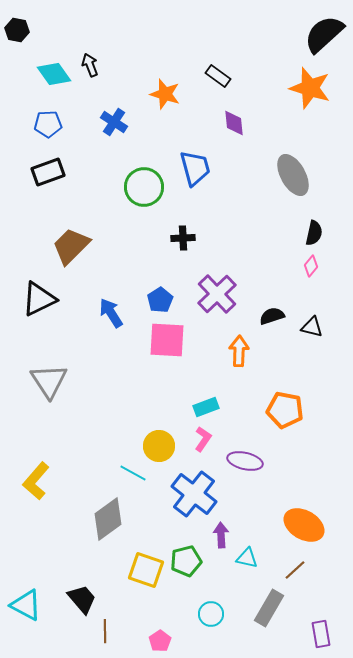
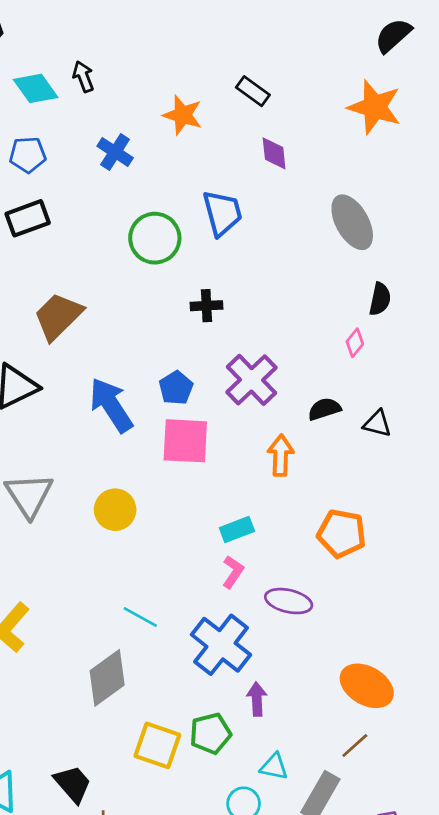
black semicircle: (324, 34) -> (393, 35), size x0.7
pink diamond: (311, 266) -> (355, 343), moved
blue arrow: (111, 313) -> (111, 405), size x1.4
yellow circle: (159, 446) -> (115, 510), moved
cyan triangle: (247, 558) -> (274, 767), moved

